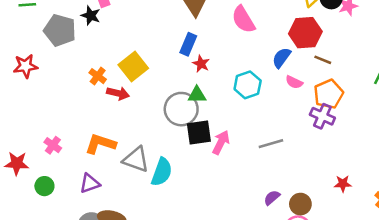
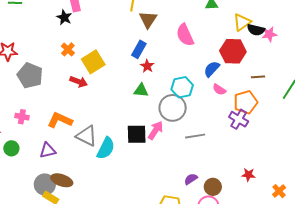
gray pentagon: (60, 30) -> (30, 75), moved
brown line: (323, 60) -> (258, 77), moved, turned -32
orange cross: (98, 76) -> (68, 49), moved
gray circle: (181, 109) -> (173, 108), moved
black square: (199, 132) -> (137, 134), moved
pink cross: (53, 145) -> (22, 117), turned -32

